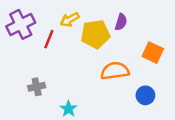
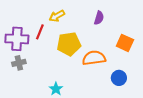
purple cross: (21, 24) -> (17, 39), moved, turned 30
yellow pentagon: (95, 34) -> (69, 44), moved
gray cross: (37, 87) -> (19, 63), moved

